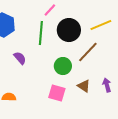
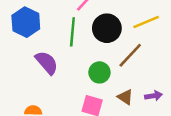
purple semicircle: (20, 58) -> (47, 63), size x1.5
purple arrow: (107, 85) -> (154, 96), turned 96

